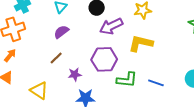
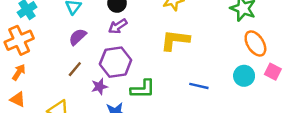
purple arrow: (111, 26) -> (118, 26), moved, size x0.7
purple hexagon: (104, 59) -> (116, 62), moved
green L-shape: (127, 80) -> (143, 89), moved

